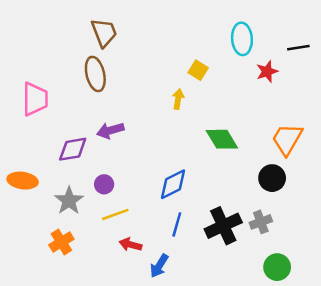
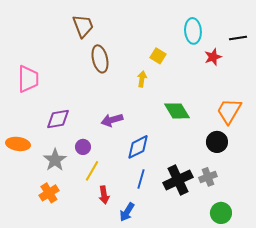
brown ellipse: (95, 74) -> (100, 59), moved
purple arrow: (110, 130) -> (112, 120), moved
yellow line: (115, 214) -> (92, 171), turned -40
red arrow: (130, 244) -> (104, 195), turned -114

